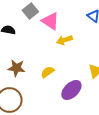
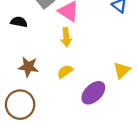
yellow arrow: (64, 40) -> (66, 37), moved, turned -77

